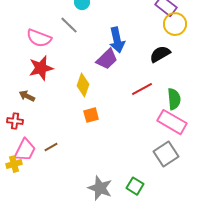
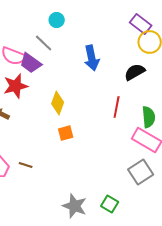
purple trapezoid: (107, 59) -> (31, 63), moved, turned 80
red line: (142, 89) -> (117, 107), turned -50
brown line: (51, 147) -> (26, 165), turned 48

